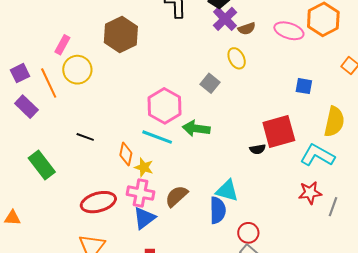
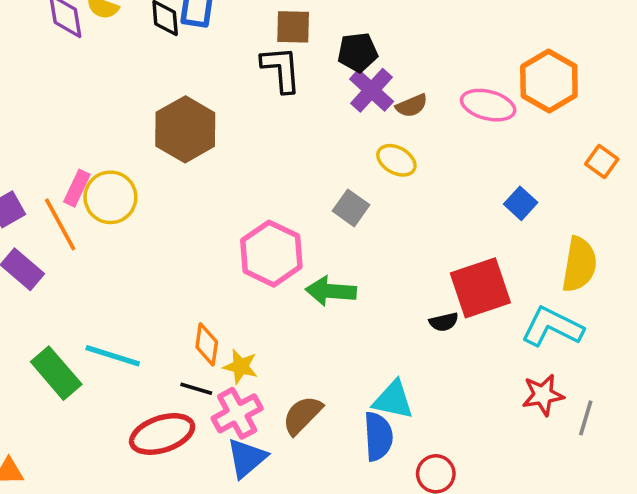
pink rectangle: (62, 45) -> (77, 188), moved
yellow ellipse: (237, 58) -> (396, 160), turned -30
blue square: (304, 86) -> (521, 203), turned 36
black line: (85, 137) -> (196, 389), moved
cyan line: (157, 137) -> (113, 356), moved
pink cross: (140, 193) -> (237, 413), turned -36

